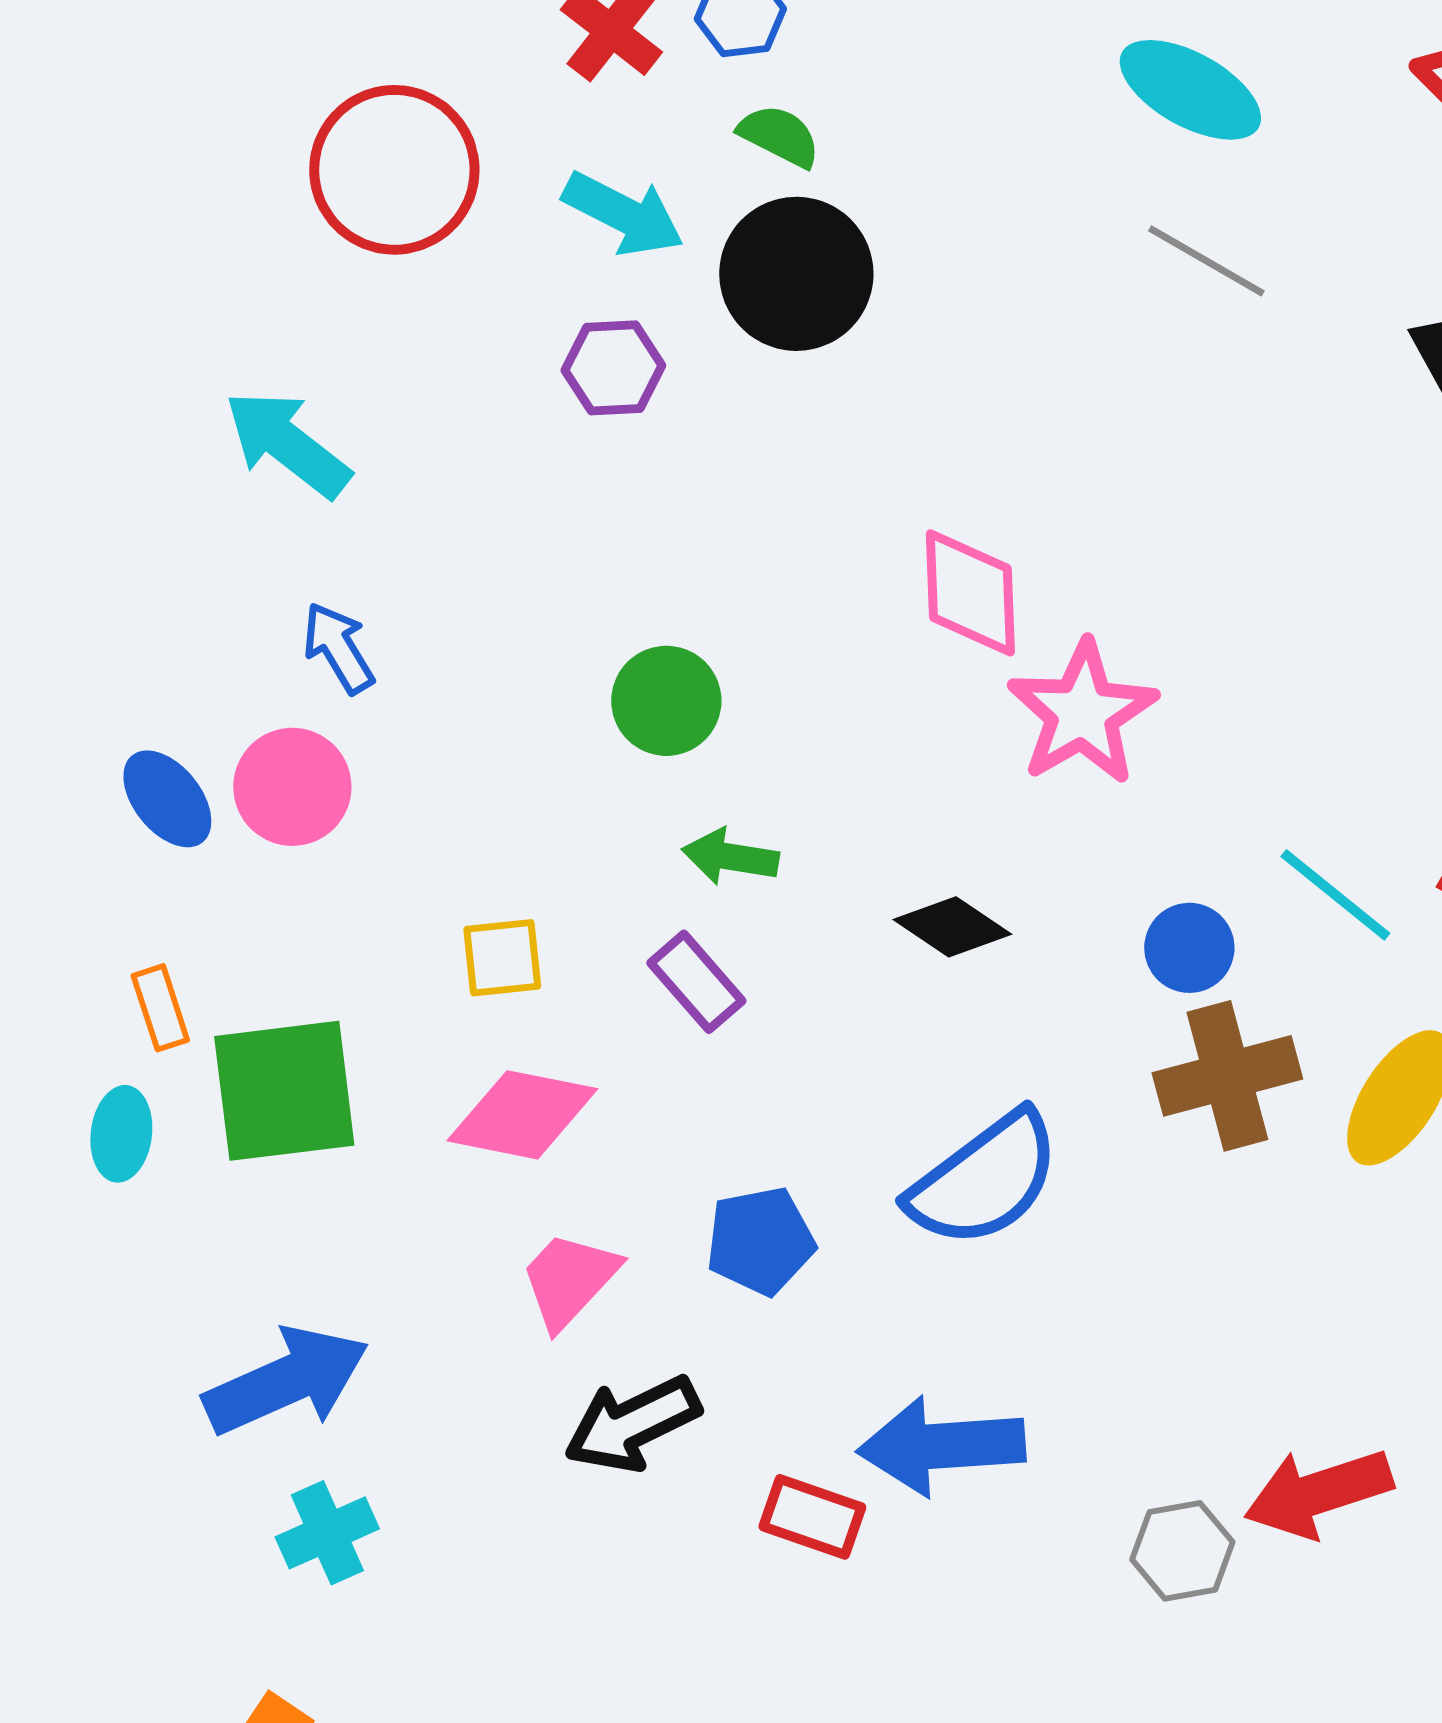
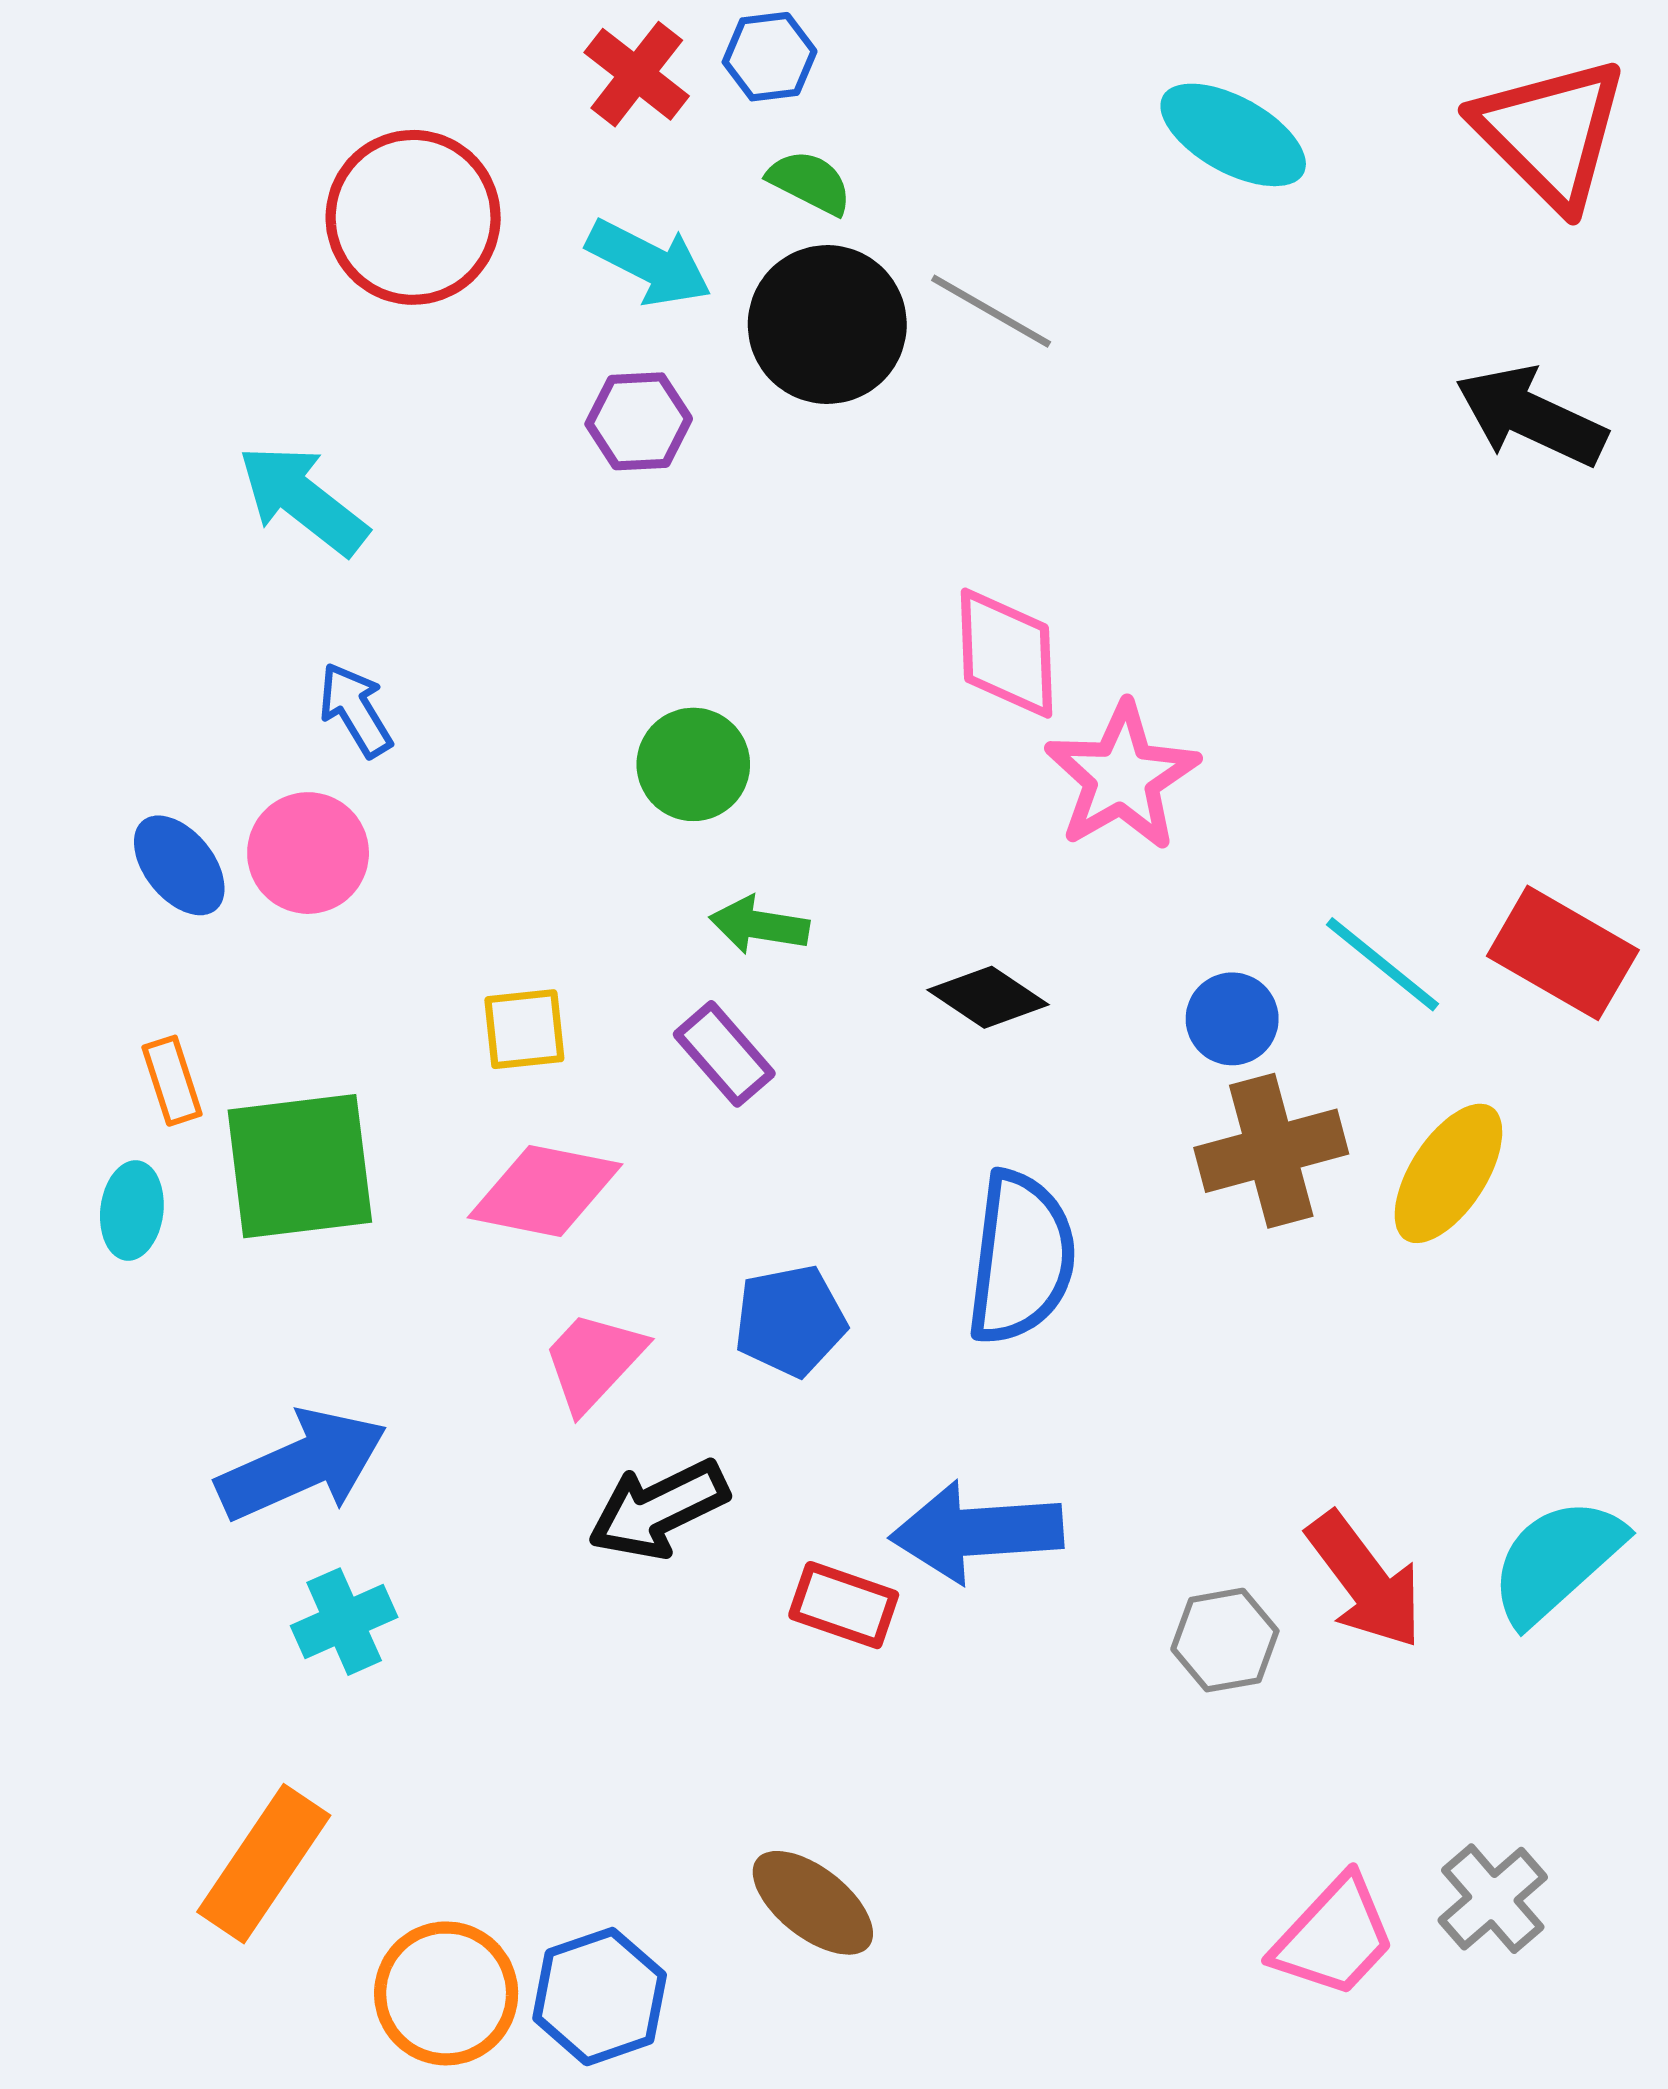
gray line: (1206, 261) -> (991, 311), moved
blue semicircle: (984, 1180) -> (1021, 1258), turned -46
red arrow: (1318, 1493) -> (1365, 1580), turned -109

